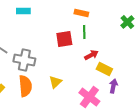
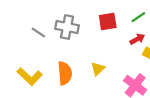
green line: (84, 32) -> (138, 17), moved, turned 56
gray cross: (24, 60) -> (67, 27), moved

